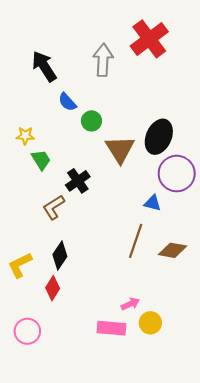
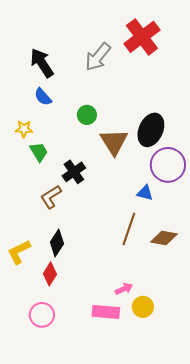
gray arrow: (103, 60) -> (98, 57), turned -144
blue semicircle: (67, 102) -> (43, 97), moved
pink circle: (27, 331) -> (42, 315), moved

